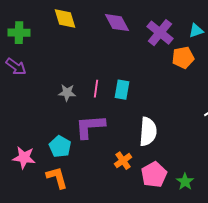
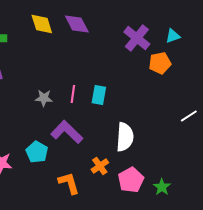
purple diamond: (117, 23) -> (77, 24), moved
purple L-shape: (90, 127) -> (67, 132), turned 48
orange L-shape: (57, 178) -> (69, 183), moved

